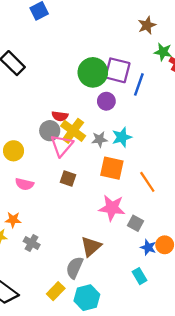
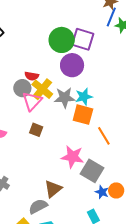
blue line: (139, 84) -> (111, 17), moved
purple circle: (106, 101) -> (72, 65), size x1.5
gray star: (99, 139) -> (65, 98), size x1.5
orange square: (112, 168) -> (83, 115), moved
gray square: (136, 223) -> (92, 171), size x1.6
gray semicircle: (75, 268) -> (38, 206), turned 36

